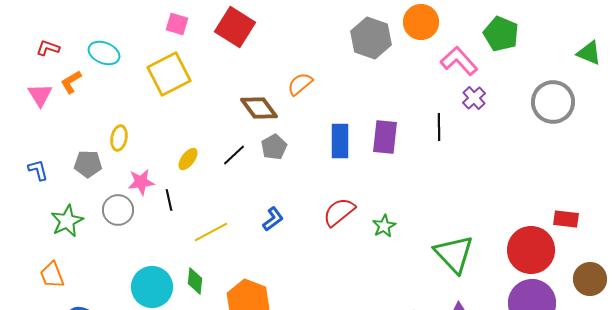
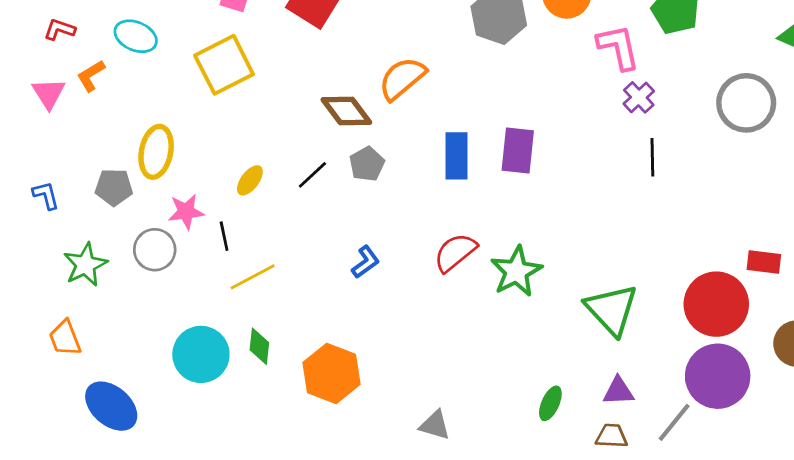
pink L-shape: (459, 61) -> (618, 47), turned 30
orange semicircle: (300, 84) -> (402, 78), size x1.4
black line: (439, 127) -> (652, 157), moved
yellow ellipse: (119, 138) -> (156, 152), size x1.5
green star: (384, 226) -> (516, 271), size x1.6
yellow line: (211, 232) -> (253, 277), moved

